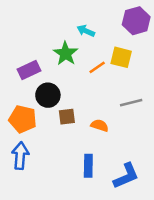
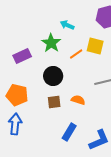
black circle: (48, 95) -> (53, 76), moved
brown square: (67, 117) -> (54, 102), moved
blue rectangle: (88, 166) -> (69, 132), turned 30

